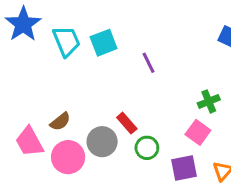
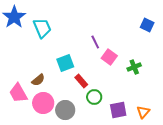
cyan square: (104, 43) -> (65, 63), moved
pink square: (198, 132) -> (109, 57), moved
gray circle: (102, 142) -> (65, 110), moved

